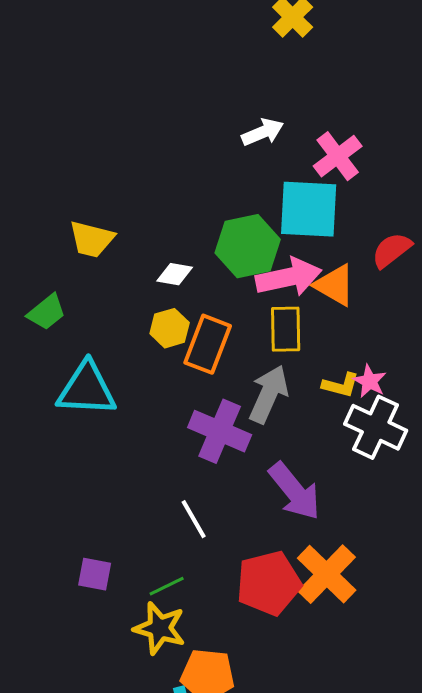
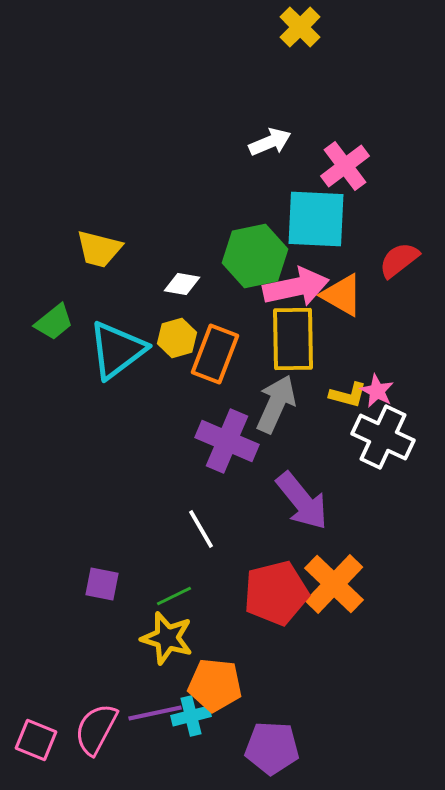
yellow rectangle: (286, 329) -> (293, 339), size x1.4
cyan triangle: (87, 389) -> (117, 350), moved, turned -40

